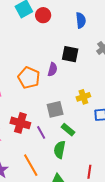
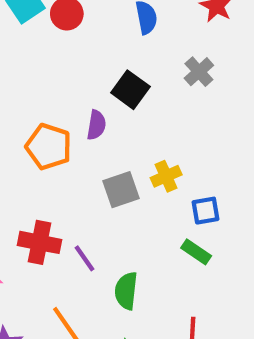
black square: (70, 54) -> (130, 90), turned 30
gray square: (55, 109) -> (121, 190), moved
green rectangle: (68, 130) -> (196, 252), moved

